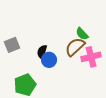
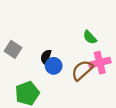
gray square: (12, 45) -> (13, 49), turned -35
brown semicircle: (75, 47) -> (82, 70), moved

